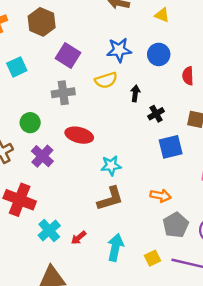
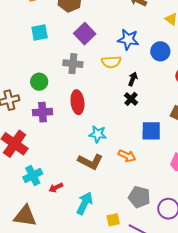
black cross: (156, 114) -> (131, 99), moved, turned -32
red ellipse: (79, 135) -> (77, 102), turned 55
purple cross: (42, 156) -> (42, 112), turned 30
orange arrow: (160, 196) -> (127, 156), moved
brown L-shape: (110, 199) -> (90, 162), turned 30
gray pentagon: (176, 225) -> (139, 197), turned 30

